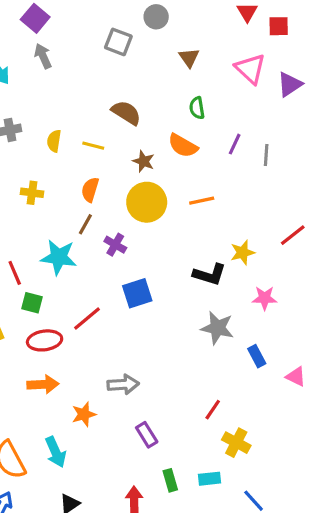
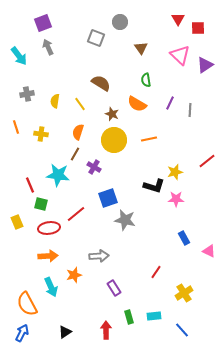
purple square: (35, 18) -> (43, 23), turned 30
yellow line: (93, 146) -> (80, 104), turned 40
pink star: (265, 298) -> (176, 199), moved
gray star: (217, 328) -> (125, 220), moved
yellow cross: (236, 443) -> (184, 293), moved, turned 30
cyan arrow: (56, 452) -> (51, 287), moved

